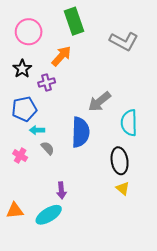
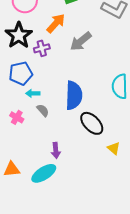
black star: (22, 69) -> (19, 35), size x1.5
gray arrow: (99, 102) -> (81, 41), moved
black ellipse: (120, 161) -> (92, 123), moved, turned -35

